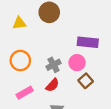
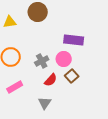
red semicircle: (52, 85) -> (51, 80), moved

